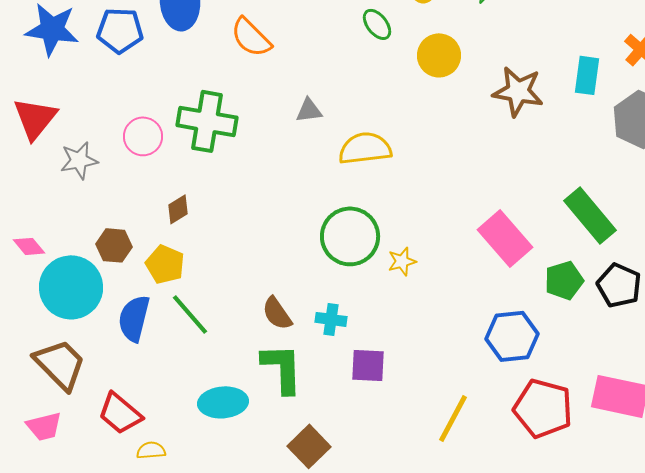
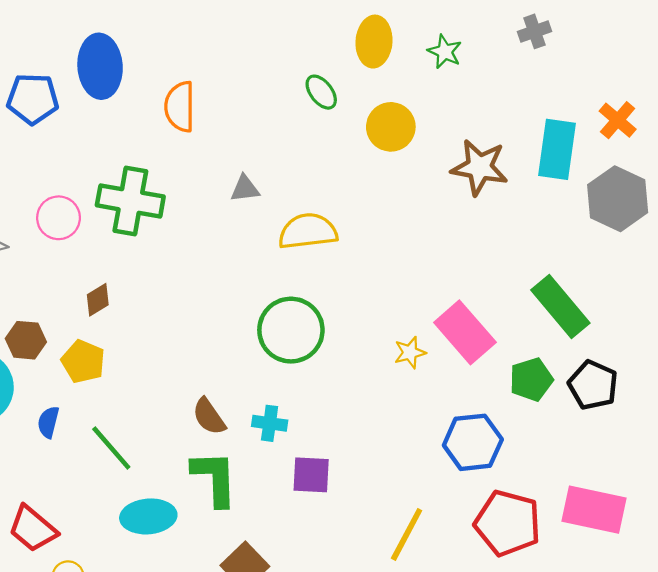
orange semicircle: (251, 37) -> (180, 107), turned 45
cyan rectangle: (587, 75) -> (557, 149), size x1.4
yellow star: (402, 261) -> (410, 353), moved
green line: (190, 314) -> (111, 448), moved
blue semicircle: (134, 318) -> (48, 422), size x0.6

